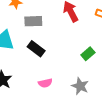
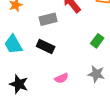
gray rectangle: (33, 21) -> (48, 19), moved

